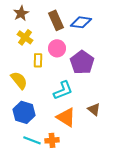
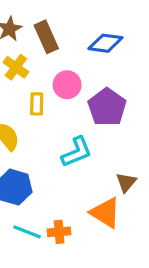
brown rectangle: (56, 20) -> (46, 37), moved
brown triangle: (94, 109) -> (126, 182), turned 32
orange triangle: (66, 117) -> (105, 213), moved

